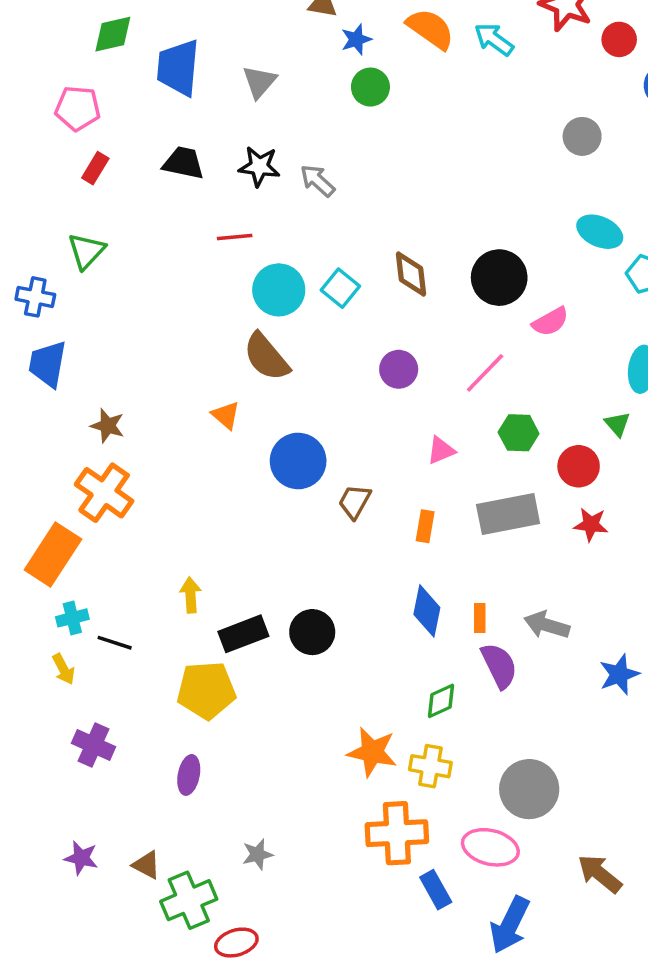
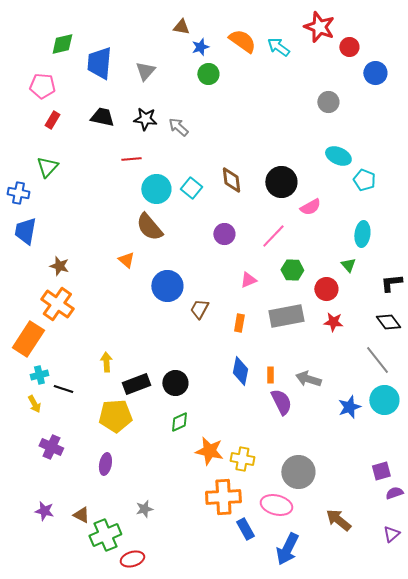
green diamond: (441, 701) -> (179, 422), moved

